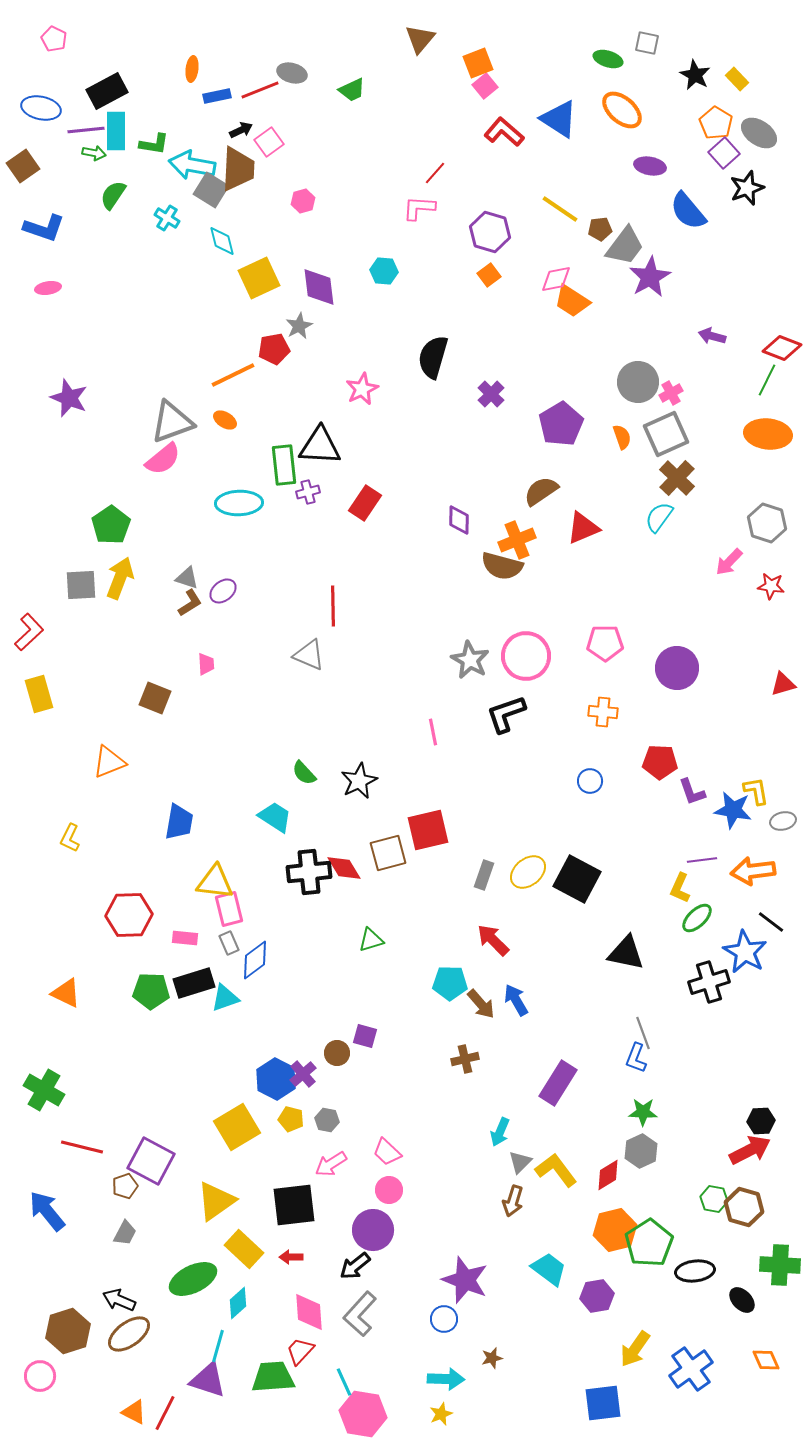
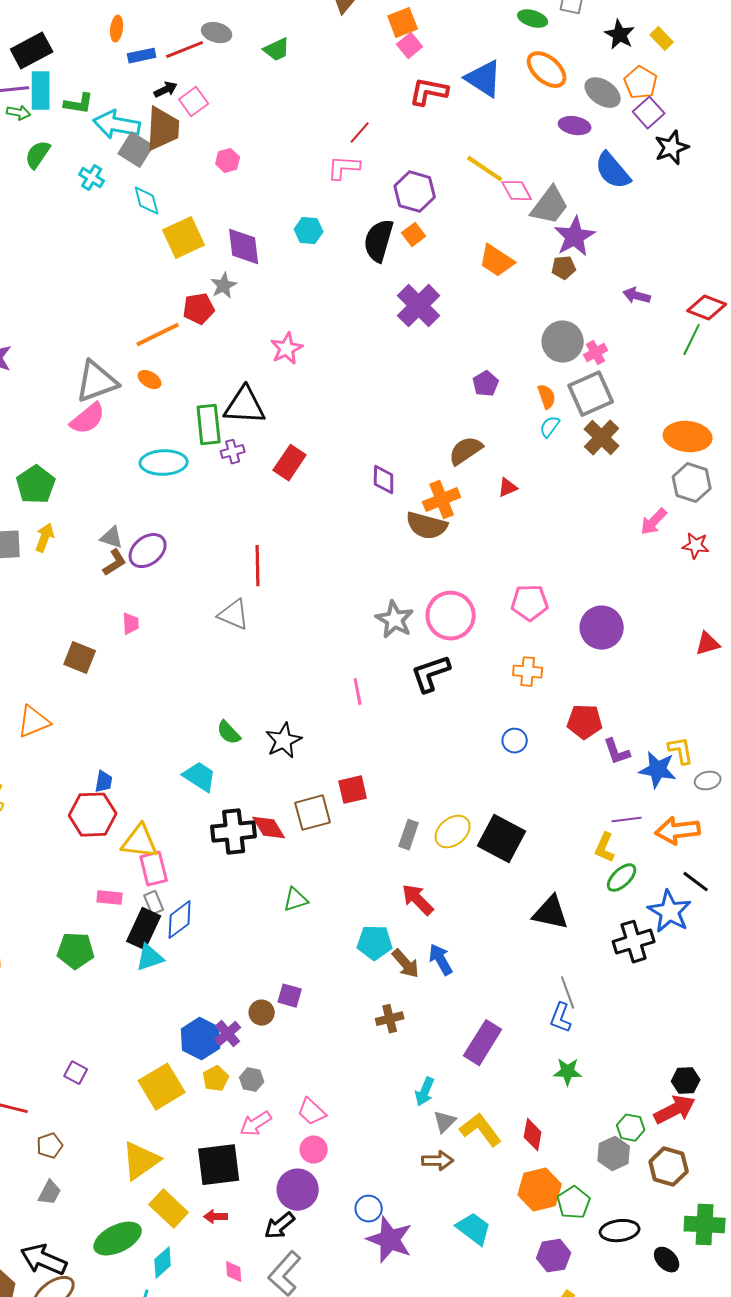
red L-shape: (504, 132) -> (429, 92), turned -30
gray ellipse: (759, 133) -> (603, 93), moved
brown pentagon: (600, 229) -> (564, 268), moved
pink diamond: (556, 279) -> (517, 191), moved, turned 72
black semicircle: (433, 357) -> (379, 241), moved
purple cross: (491, 394) -> (419, 306), moved, size x1.6
purple pentagon: (561, 424) -> (486, 384), size x0.6
orange ellipse: (768, 434) -> (688, 437), moved
cyan semicircle: (659, 517) -> (550, 427), moved, size x0.7
red triangle: (583, 528) -> (508, 488), size x0.6
yellow arrow: (120, 578) -> (45, 538), size x0.7
purple ellipse: (223, 591) -> (148, 551), size x1.4
blue trapezoid: (179, 822) -> (104, 782), size x0.6
red square: (428, 830) -> (353, 790), size x0.7
red hexagon: (129, 915) -> (93, 815), moved
black rectangle: (194, 983) -> (144, 929), moved, turned -48
yellow pentagon: (291, 1119) -> (216, 1079), turned 30
gray hexagon: (641, 1151) -> (614, 1154), moved
purple square: (151, 1161) -> (76, 1073), moved, size x0.5
red diamond: (608, 1175) -> (533, 1135), turned -48
green hexagon: (714, 1199) -> (631, 1128), moved
brown arrow: (513, 1201) -> (438, 1161), turned -108
green pentagon: (649, 1243) -> (574, 1203), size x0.7
purple hexagon: (597, 1296) -> (554, 1256), moved
black arrow: (119, 1300) -> (44, 1260), size x1.4
pink diamond: (309, 1312) -> (234, 1272), size x0.6
blue circle: (444, 1319) -> (369, 1209), moved

